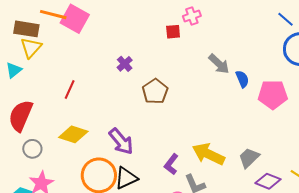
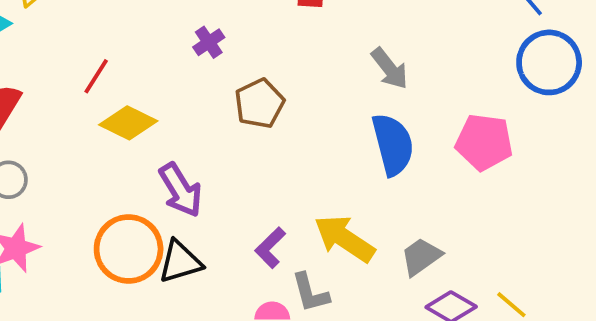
blue semicircle: (242, 79) -> (393, 144), moved, size x1.8
yellow diamond: (73, 134) -> (128, 123), moved

